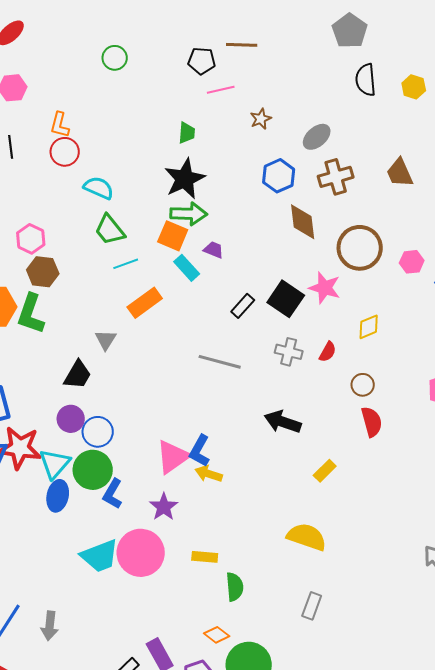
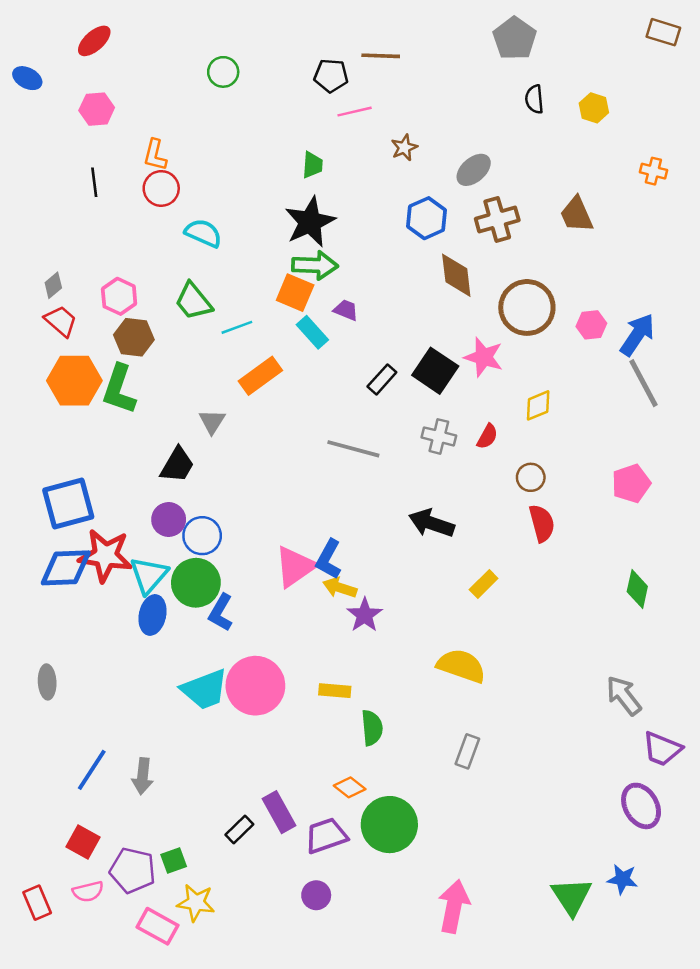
black semicircle: (366, 80) -> (534, 99), size x0.7
green trapezoid: (110, 230) -> (193, 301), moved
purple star: (164, 507) -> (365, 615), moved

